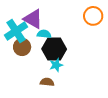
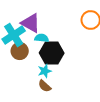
cyan star: (56, 65) -> (45, 71), moved
brown semicircle: (47, 82) -> (45, 86), turned -144

